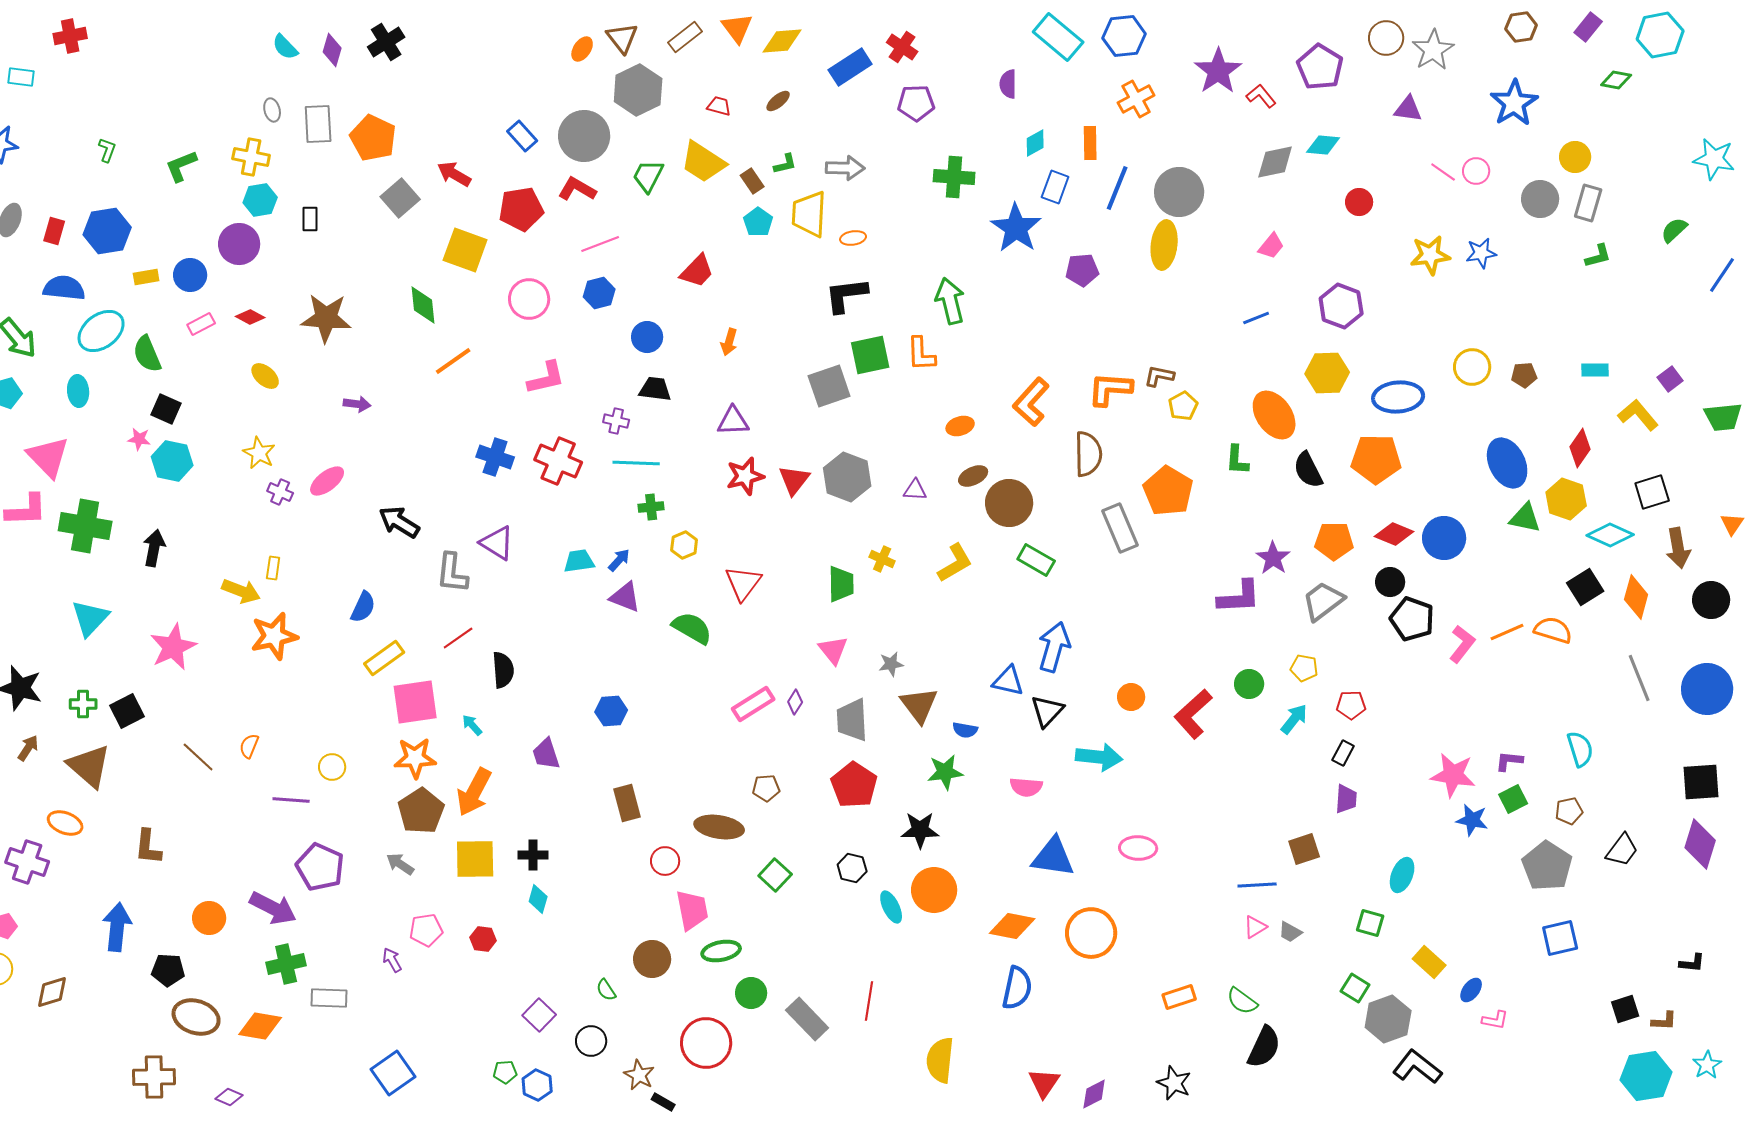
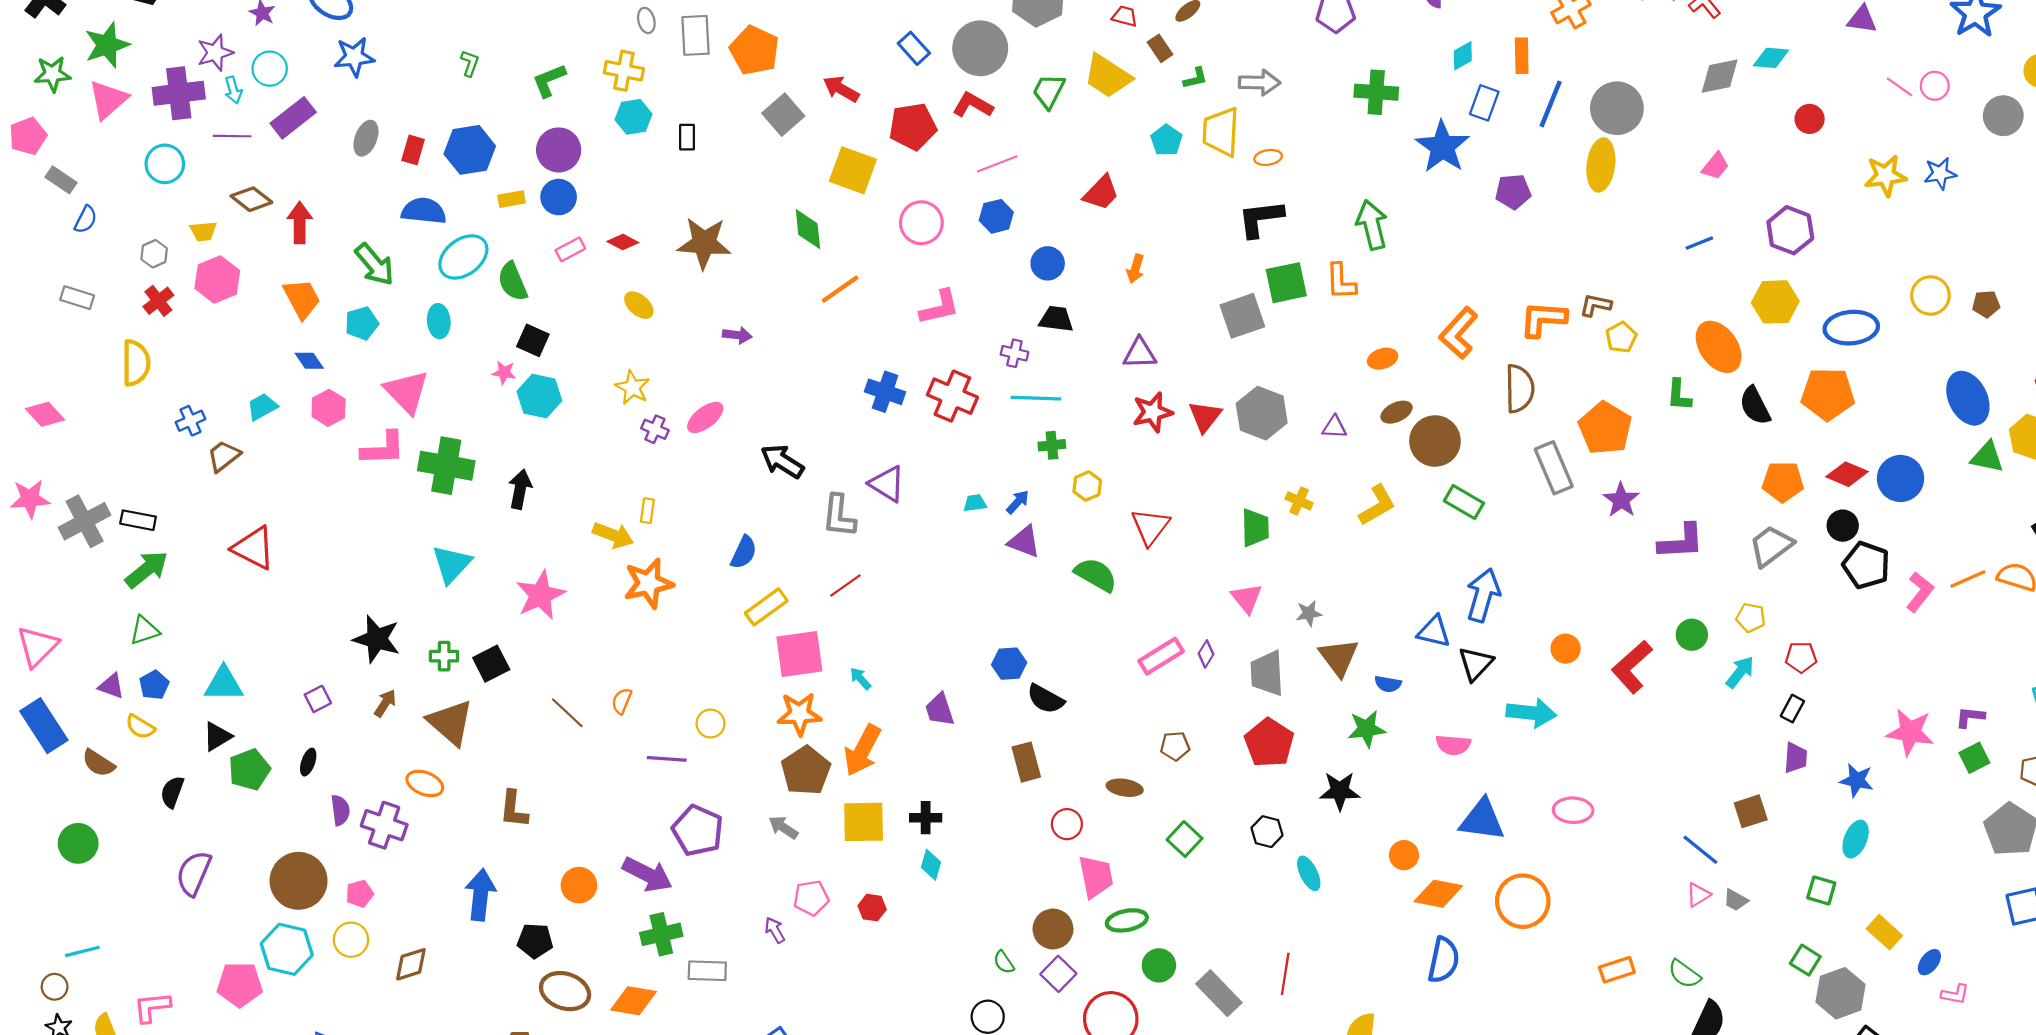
brown rectangle: (752, 181) -> (1160, 48), moved
purple circle: (239, 244) -> (559, 150), moved
purple star: (1273, 558) -> (1621, 500), moved
cyan trapezoid: (579, 561) -> (975, 503), size x0.7
black semicircle: (503, 670) -> (1045, 699), moved, turned 123
blue star: (1472, 820) -> (1857, 780), moved
brown ellipse: (719, 827) -> (1125, 788), size x0.7
blue line: (1257, 885) -> (1700, 850), turned 42
orange circle: (934, 890) -> (1404, 855), moved, size x0.6
purple square: (539, 1015) -> (1058, 974), moved

